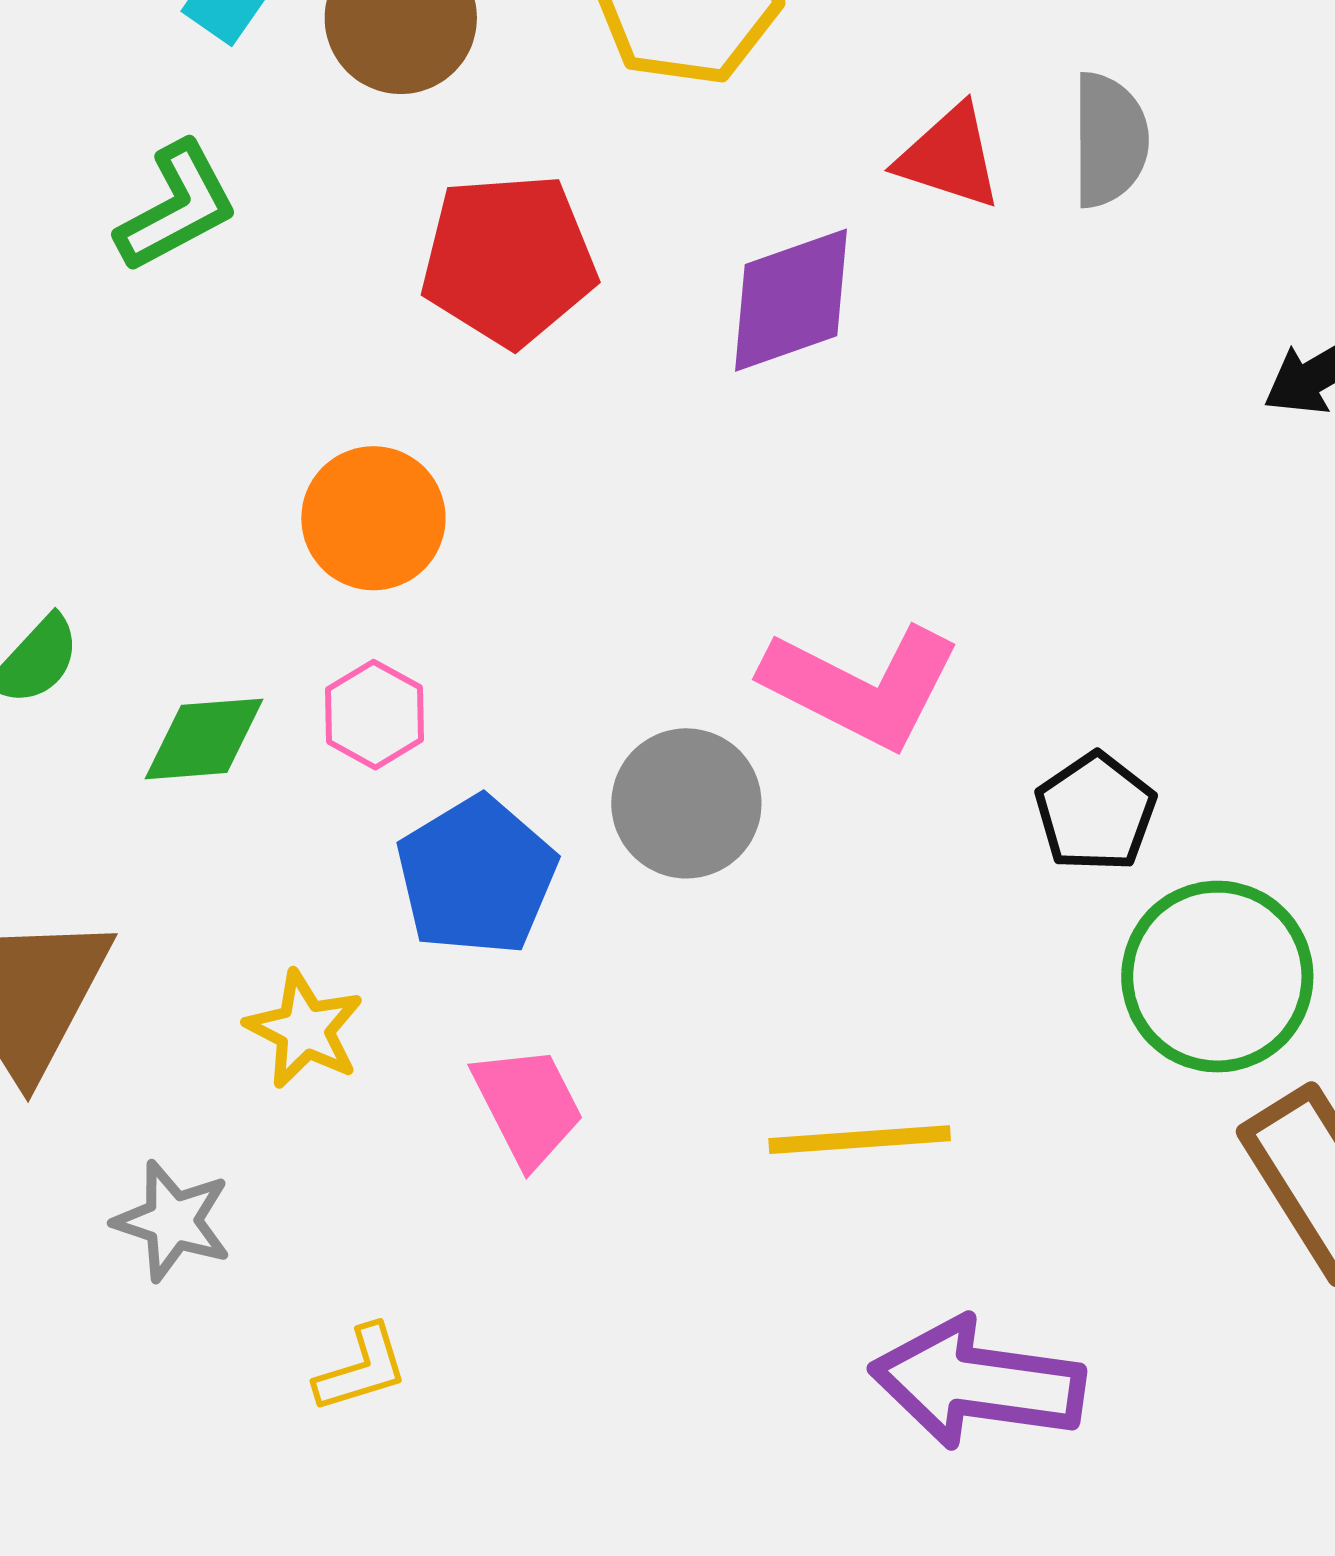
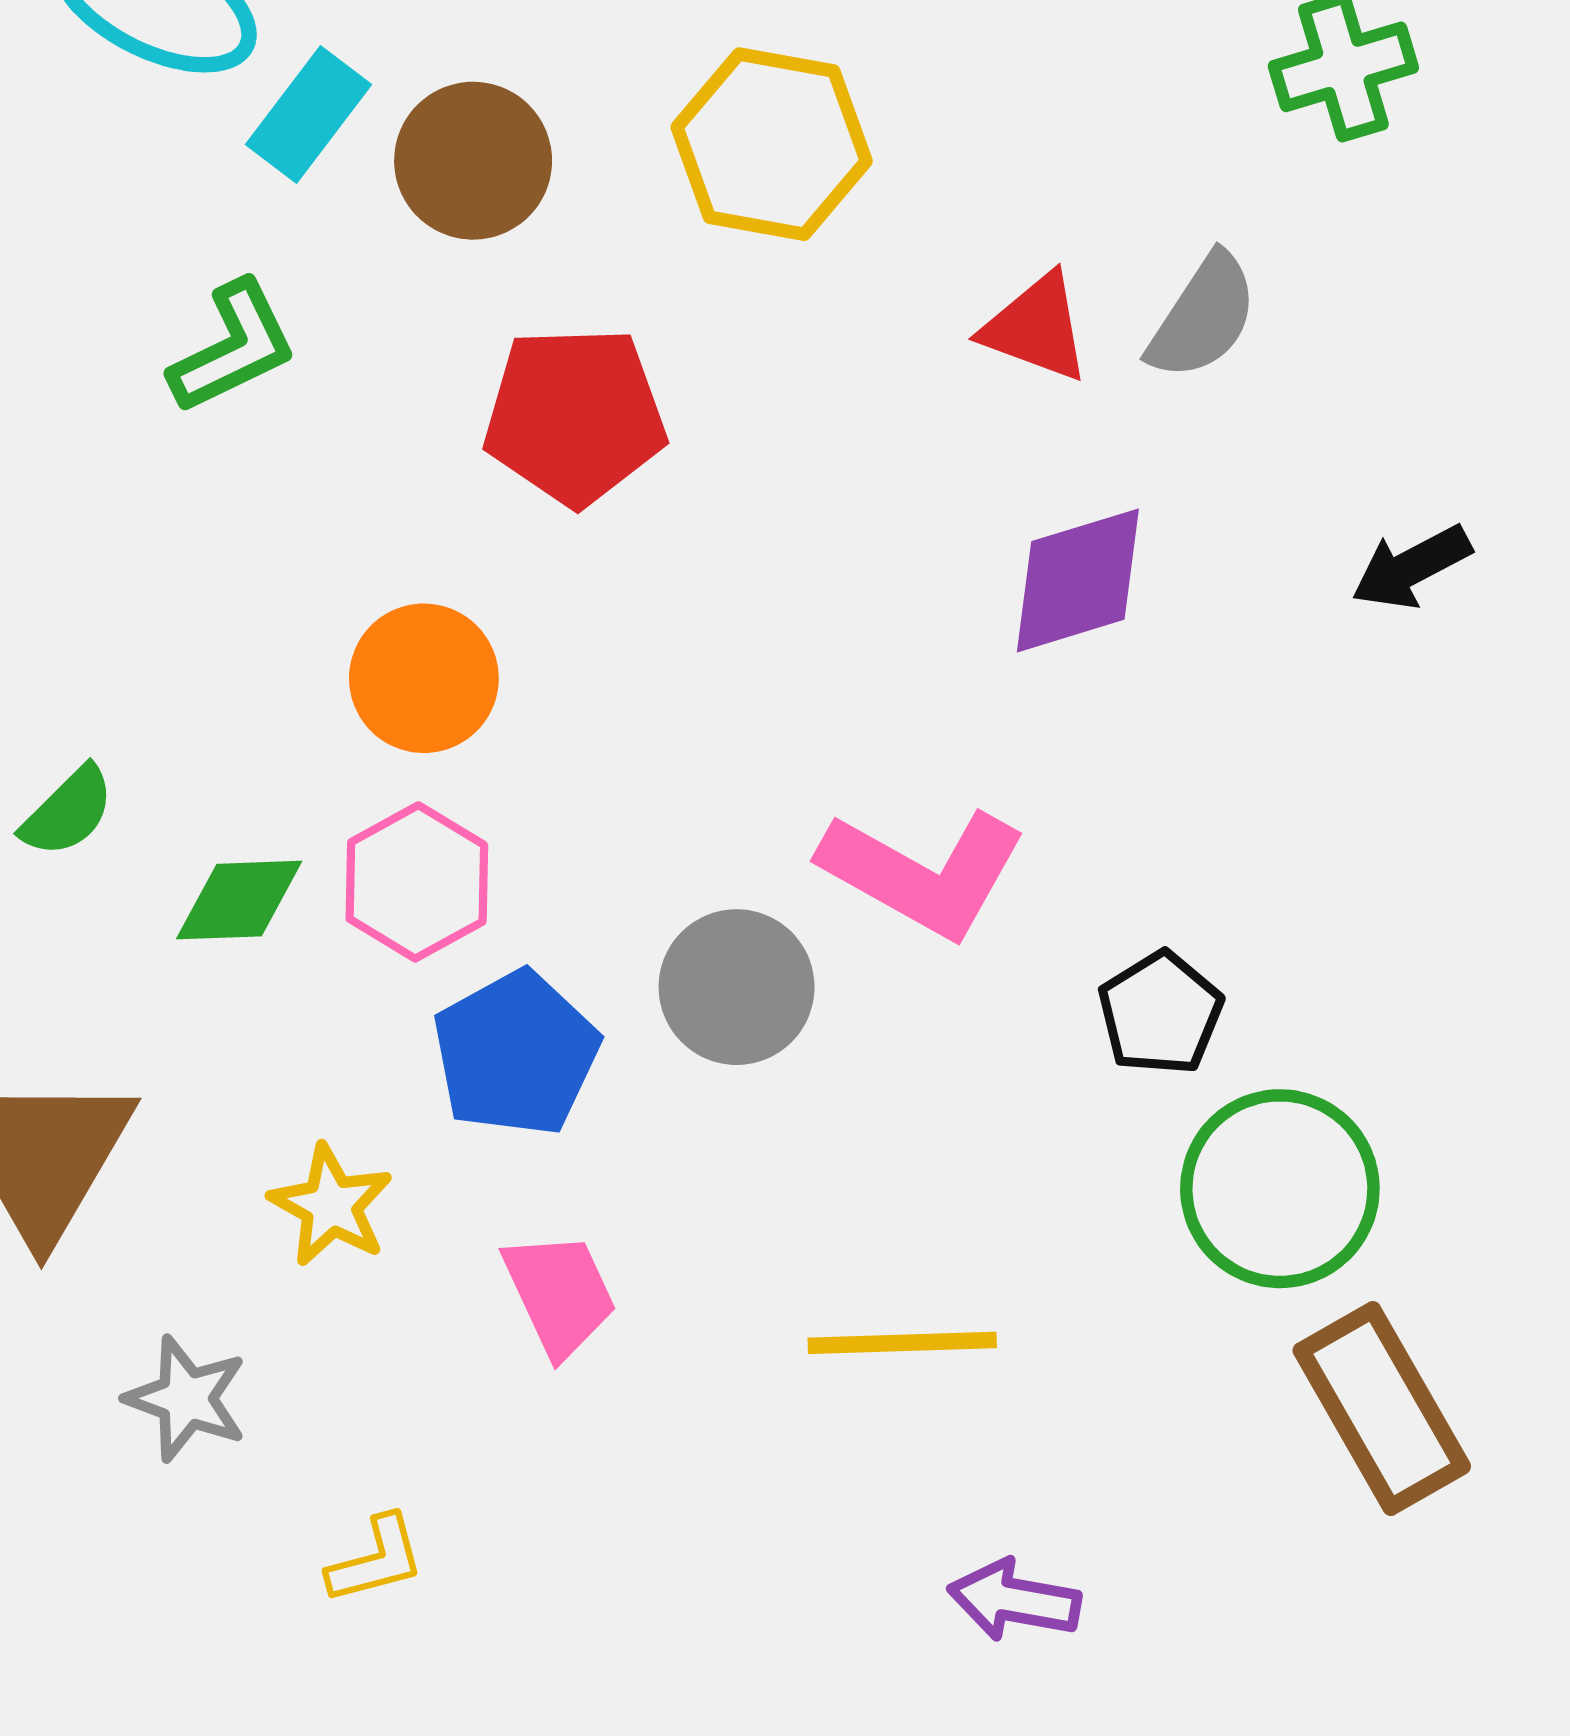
gray semicircle: (1110, 140) -> (1203, 317), turned 31
purple diamond: (791, 300) -> (1078, 580), moved
pink hexagon: (375, 715) -> (417, 882), size x1.4
purple arrow: (977, 1383) -> (1014, 1600), size x0.6

